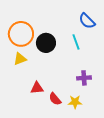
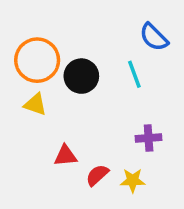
yellow triangle: (20, 59) -> (35, 104), turned 40
red semicircle: (55, 99) -> (97, 175), turned 88

